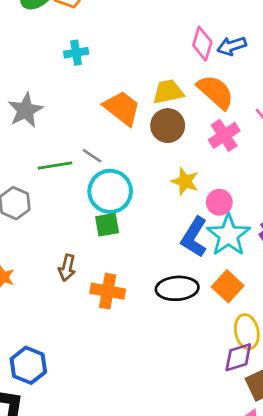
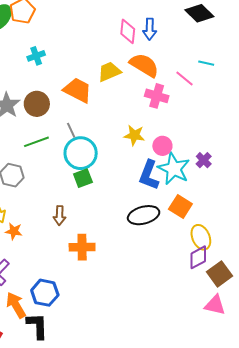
blue arrow: (232, 46) -> (150, 29), turned -60
brown circle: (168, 126) -> (37, 104), moved
pink cross: (224, 135) -> (157, 96), turned -30
gray line: (92, 156) -> (71, 130), moved, turned 42
orange cross: (108, 291) -> (82, 247), moved

